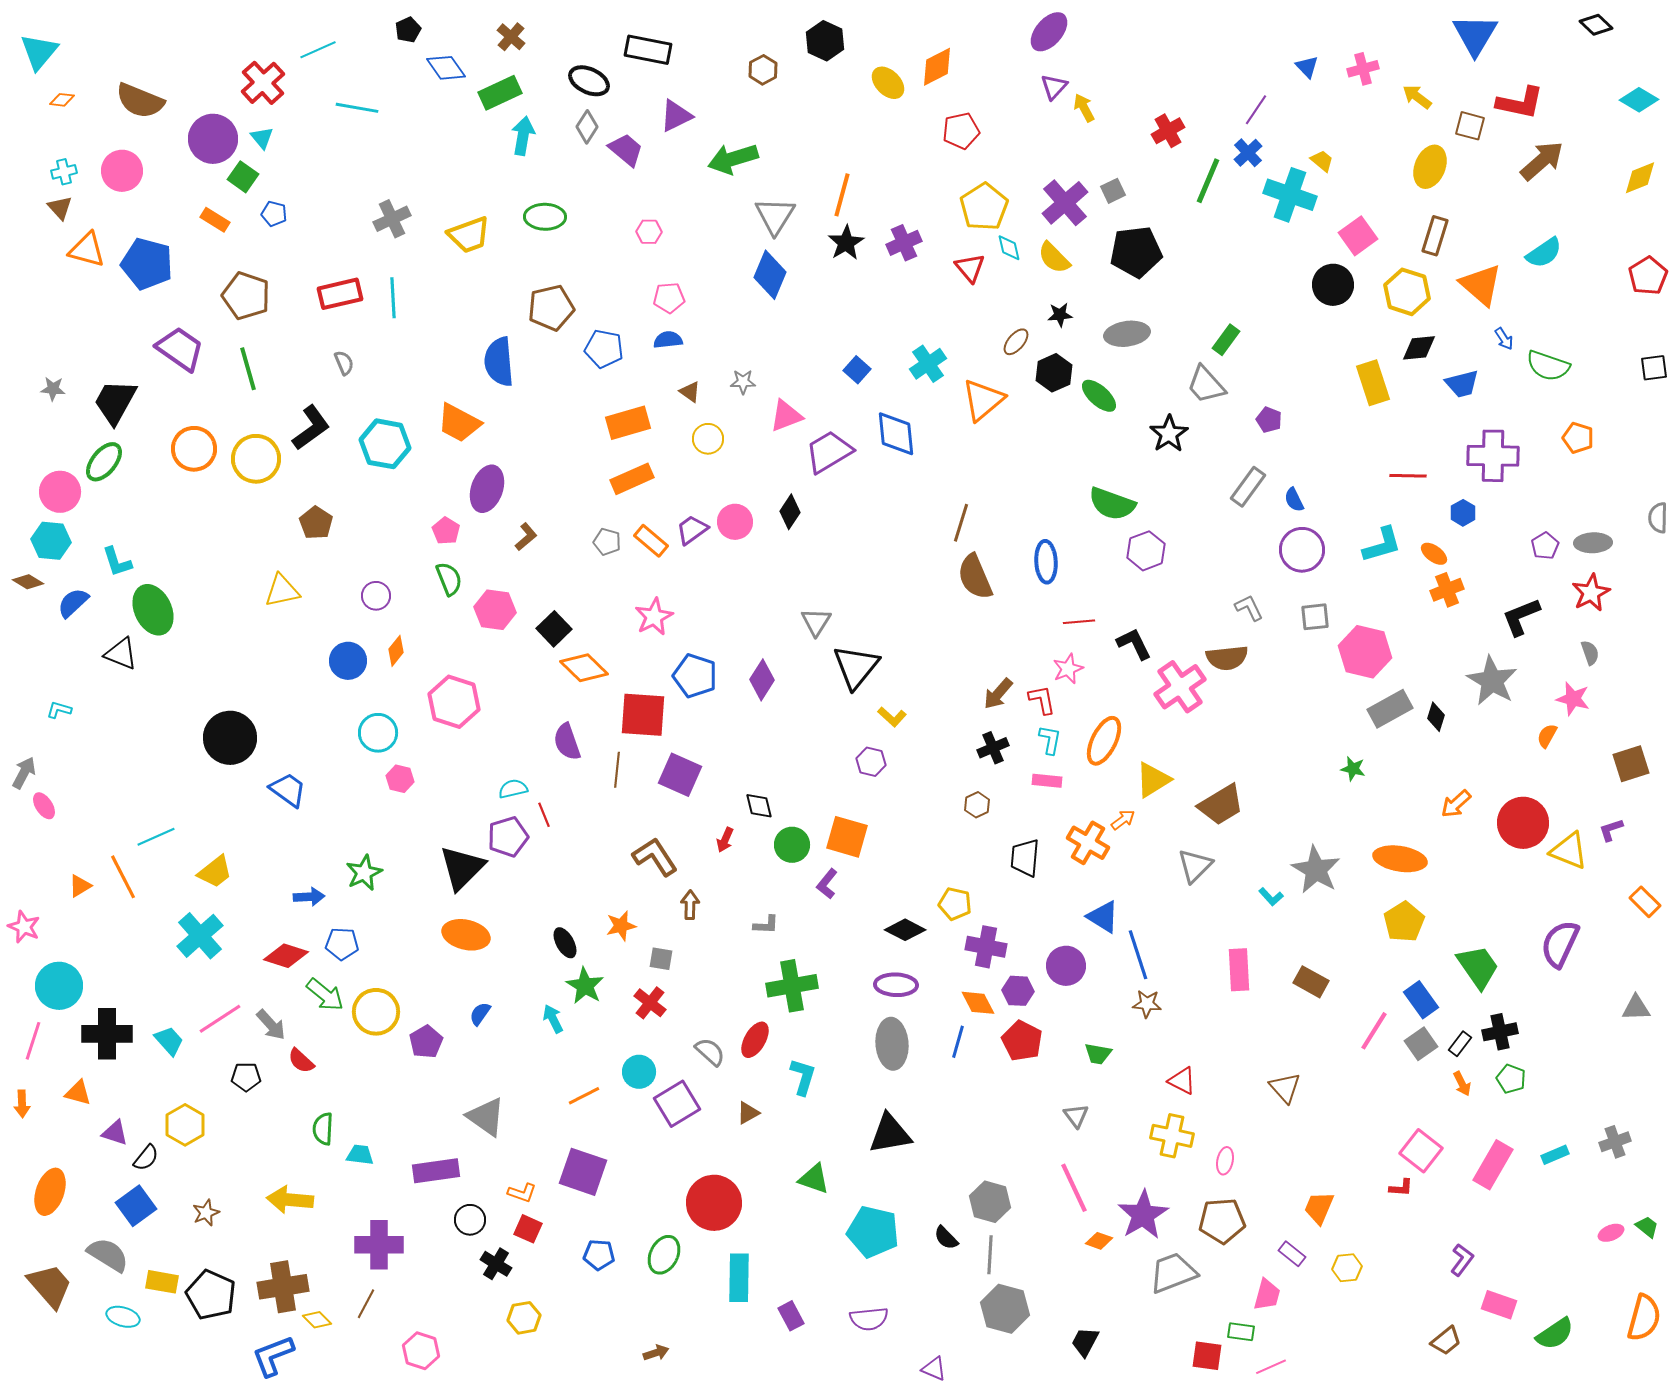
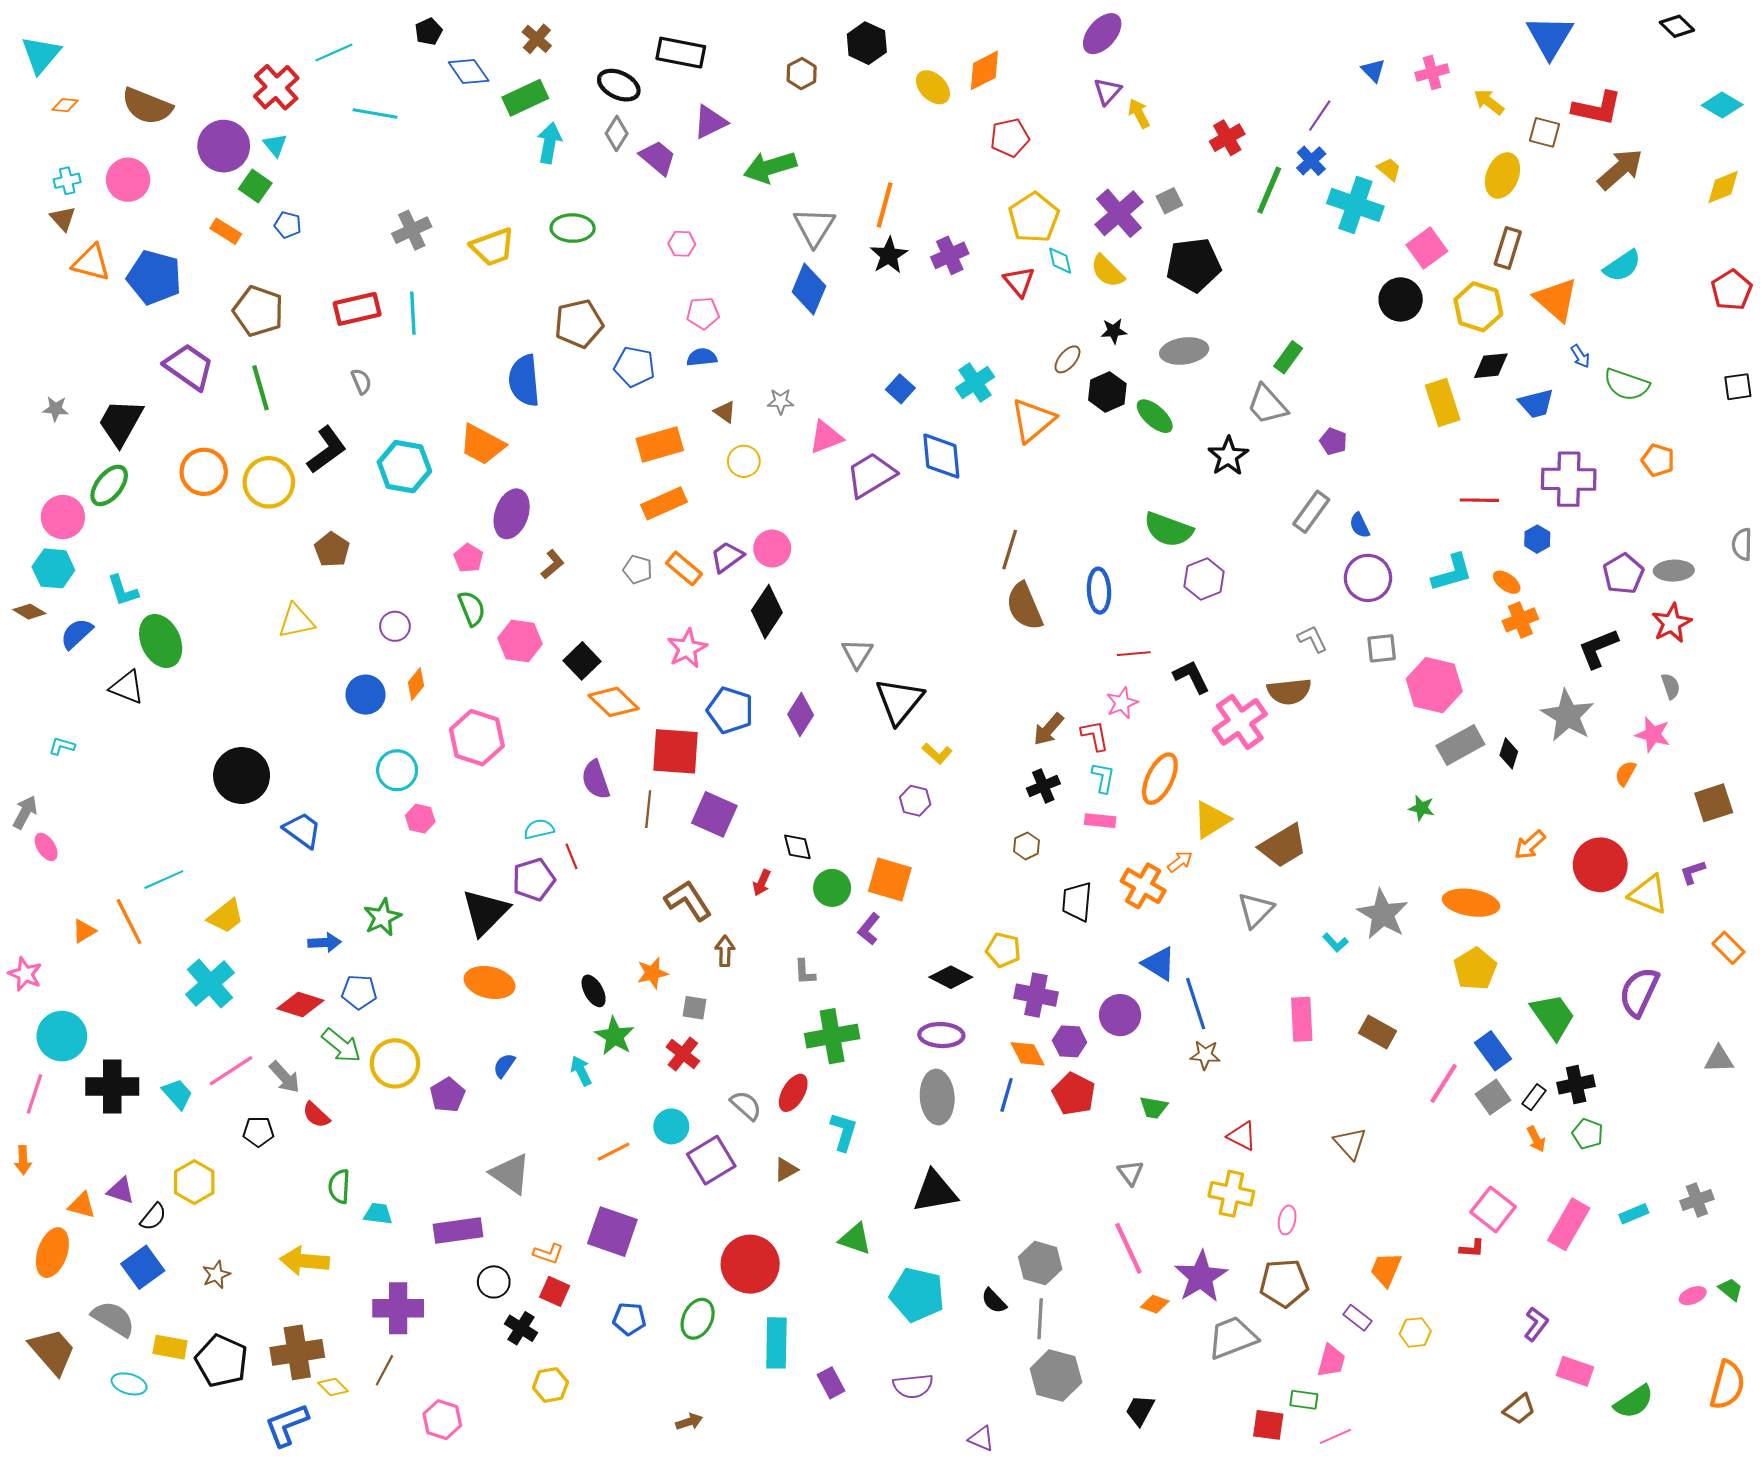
black diamond: (790, 512) -> (767, 612), moved, size x1.4
purple pentagon: (1545, 546) -> (1623, 574), size x1.4
gray L-shape: (766, 925) -> (805, 972), turned 84
orange triangle: (78, 1093) -> (82, 1205), moved

